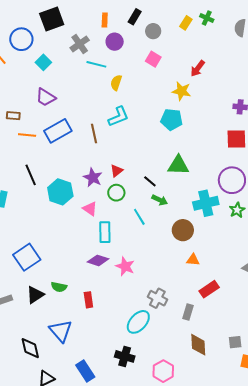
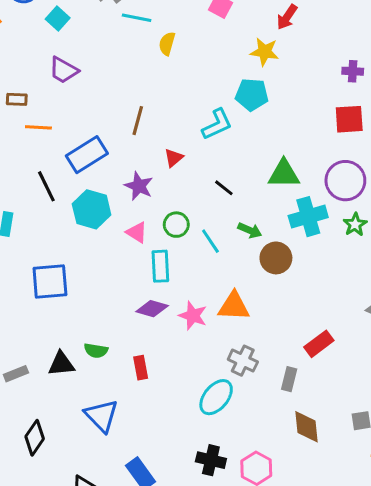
cyan L-shape: (118, 117) -> (217, 124), moved
blue rectangle: (58, 131) -> (87, 155), moved
brown line: (94, 133) -> (138, 121), turned 30
green triangle: (178, 165) -> (284, 174), moved
red triangle: (116, 171) -> (174, 158), moved
green circle: (116, 193) -> (176, 225), moved
green arrow: (160, 200) -> (250, 230), moved
blue square: (27, 257) -> (50, 281), moved, turned 32
orange triangle: (193, 260) -> (234, 306), moved, size x1.6
black triangle: (35, 295) -> (61, 364), turned 30
black diamond: (30, 348) -> (35, 438), moved, turned 50
black cross: (125, 356) -> (211, 460), moved

